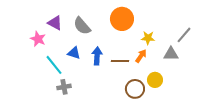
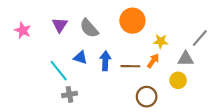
purple triangle: (55, 23) -> (60, 25), turned 35
pink star: (38, 39) -> (23, 30), moved
yellow circle: (155, 80) -> (178, 80), moved

